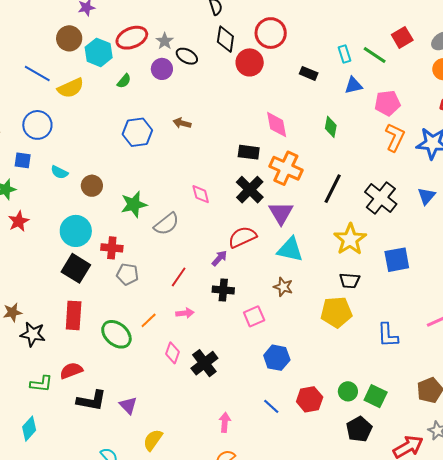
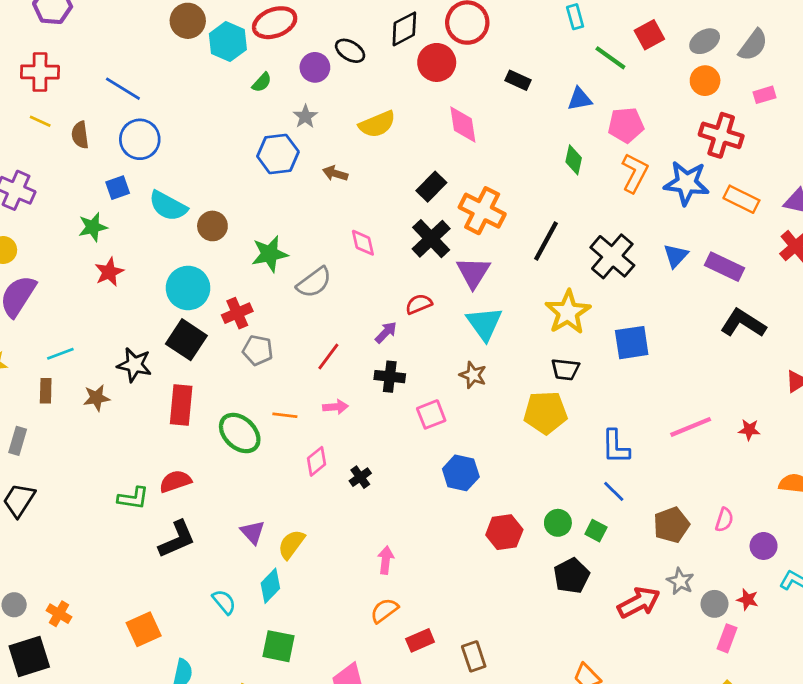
black diamond: (225, 39) -> (404, 29), turned 52
gray star: (165, 41) -> (305, 116), moved
cyan rectangle: (345, 54) -> (575, 17), moved
blue line: (37, 73) -> (123, 89), moved
yellow semicircle: (71, 88) -> (377, 124), moved
brown arrow: (182, 123) -> (335, 173), moved
pink diamond: (277, 125) -> (463, 124), moved
green diamond: (331, 127) -> (574, 160), moved
black rectangle: (249, 152) -> (431, 187), turned -55
blue square: (23, 160) -> (118, 188), turned -30
cyan semicircle: (59, 172) -> (168, 206), size x1.6
red semicircle: (242, 237) -> (419, 304), size x0.7
red cross: (112, 248) -> (237, 313), turned -30
cyan triangle: (290, 249) -> (484, 324), turned 40
orange line: (149, 320) -> (285, 415), turned 48
black star: (33, 334) -> (134, 365), moved
pink diamond: (172, 353) -> (316, 461), turned 30
black cross: (204, 363) -> (360, 477), size x0.6
green square: (376, 396) -> (596, 531), size x0.7
black L-shape: (91, 401) -> (177, 539), moved, turned -36
blue line: (271, 406) -> (614, 491), moved
cyan diamond: (29, 429) -> (270, 586), moved
yellow semicircle: (153, 440) -> (291, 544), moved

